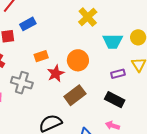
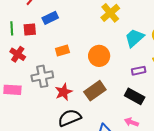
cyan trapezoid: (113, 41) -> (134, 38), turned 135
red star: (56, 73) -> (64, 92), moved
gray cross: (22, 83) -> (42, 76), turned -30

